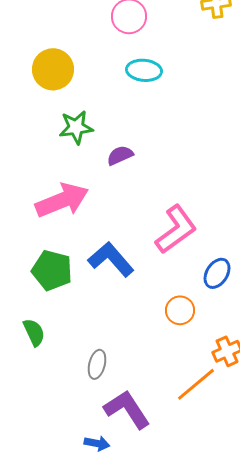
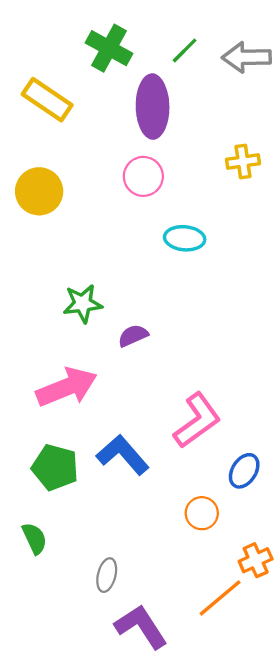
yellow circle: (53, 69) -> (39, 191), moved
cyan ellipse: (144, 70) -> (185, 238), moved

